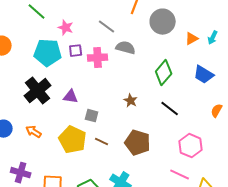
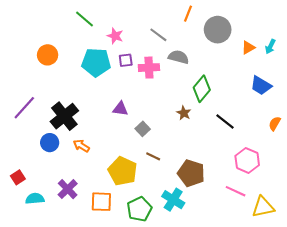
green diamond: (164, 73) -> (202, 89), moved
black cross: (38, 91) -> (64, 116), moved
gray square: (92, 116) -> (143, 129), turned 32
yellow pentagon: (73, 140) -> (123, 171), moved
brown pentagon: (138, 143) -> (191, 173), moved
purple cross: (21, 173) -> (68, 189), turned 30

